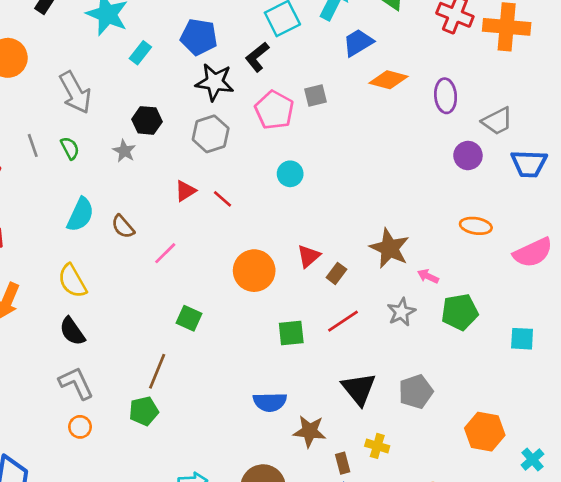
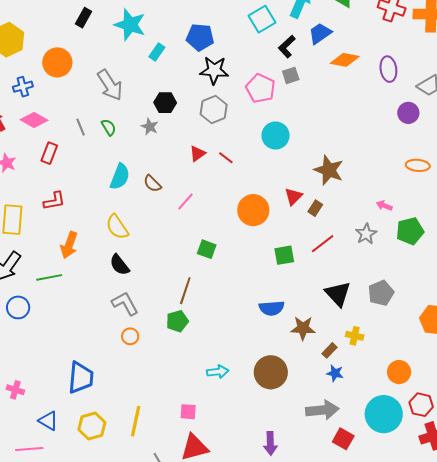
black L-shape: (257, 57) -> (287, 47), moved
cyan circle: (290, 174) -> (276, 136), size x1.4
brown star: (390, 248) -> (329, 170), moved
brown rectangle: (343, 463) -> (329, 350), turned 63

